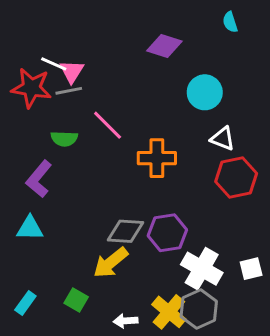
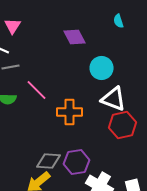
purple diamond: (164, 46) -> (74, 37), turned 45
pink triangle: (72, 71) -> (12, 26), moved
white triangle: (223, 139) -> (114, 99), size x1.5

